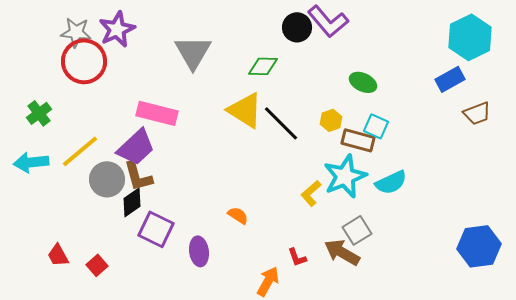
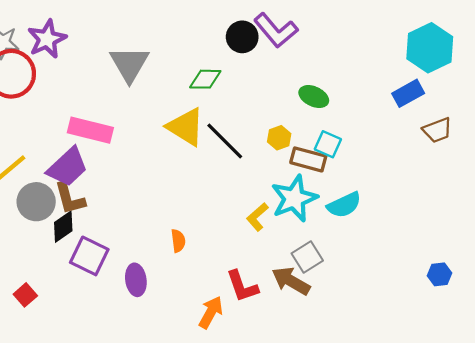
orange semicircle: (238, 215) -> (178, 241), turned 50
blue hexagon: (479, 246) -> (440, 274), size x0.5
red L-shape: (297, 257) -> (242, 286), size x1.6

